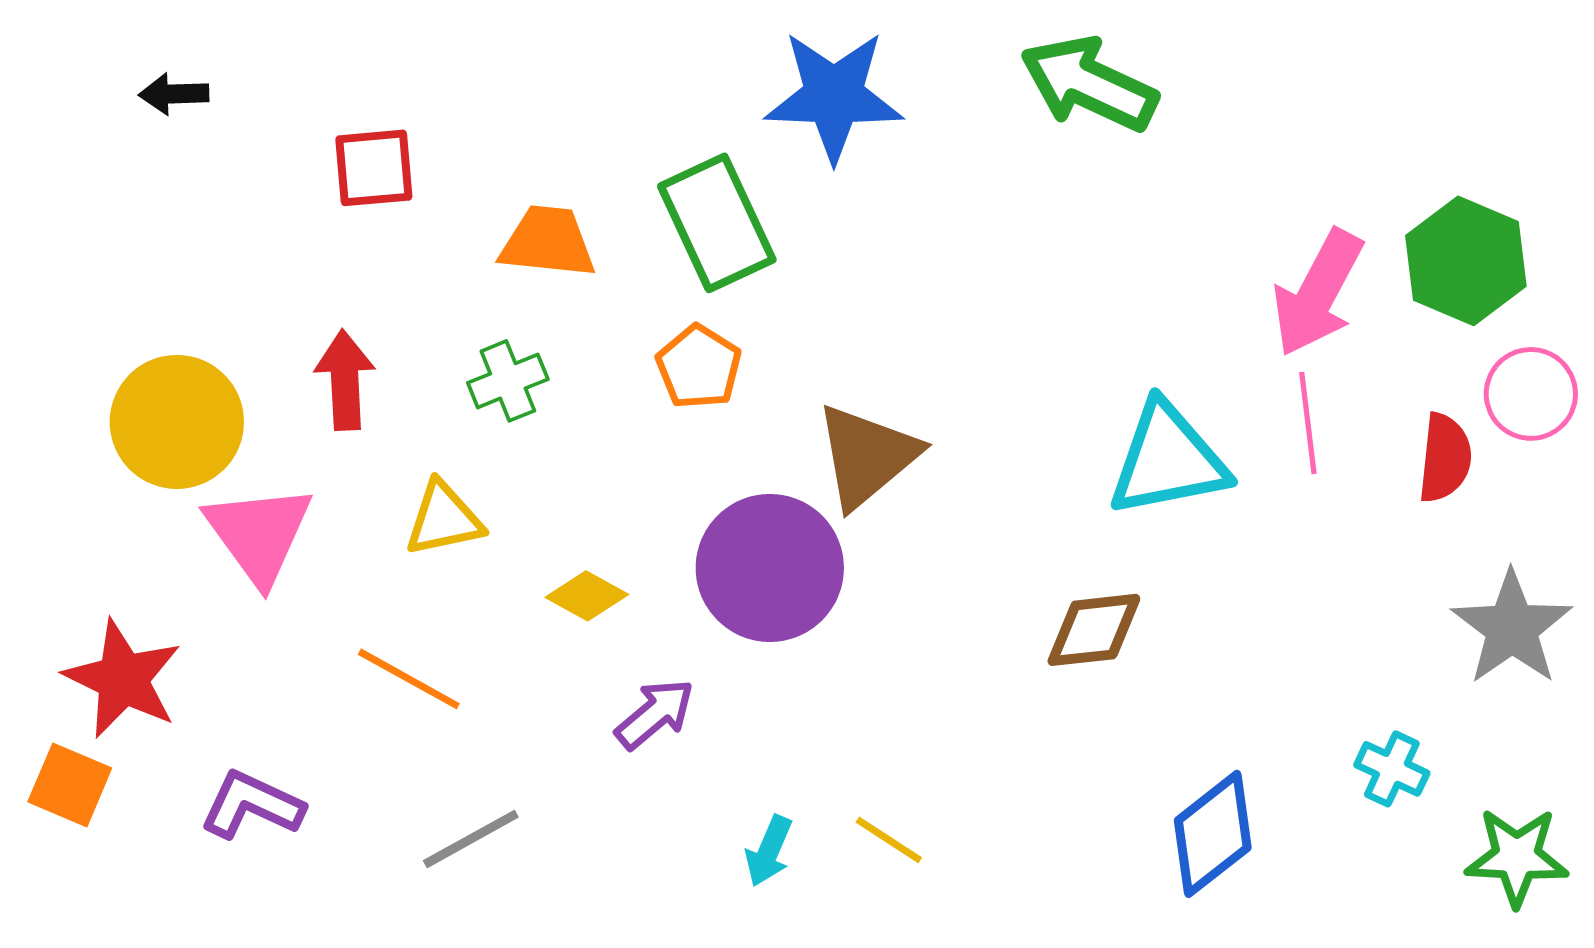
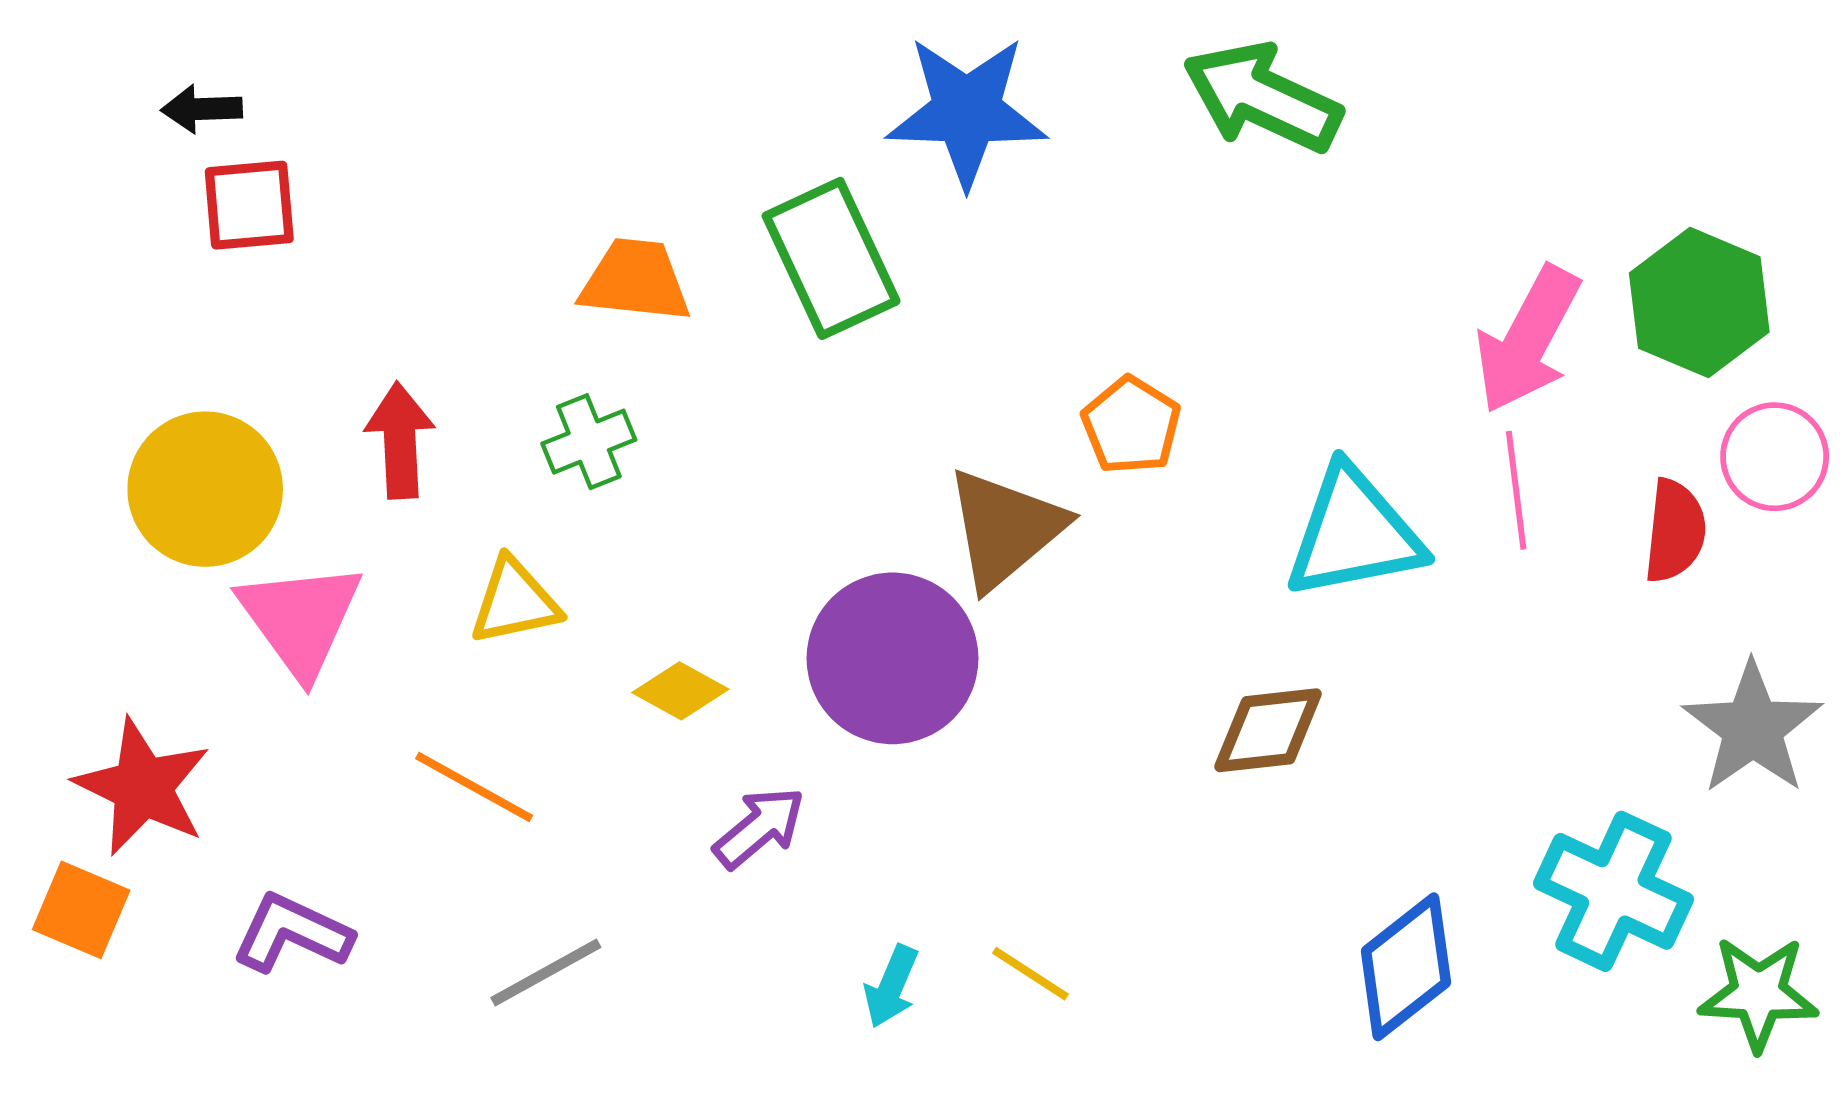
red square: (374, 168) -> (249, 205), moved
orange pentagon: (699, 367) -> (1131, 425), moved
cyan cross: (1392, 769) -> (1613, 891), size x1.8

